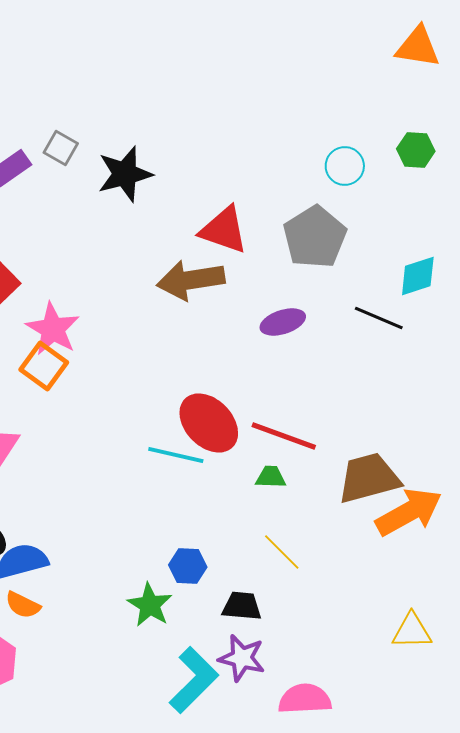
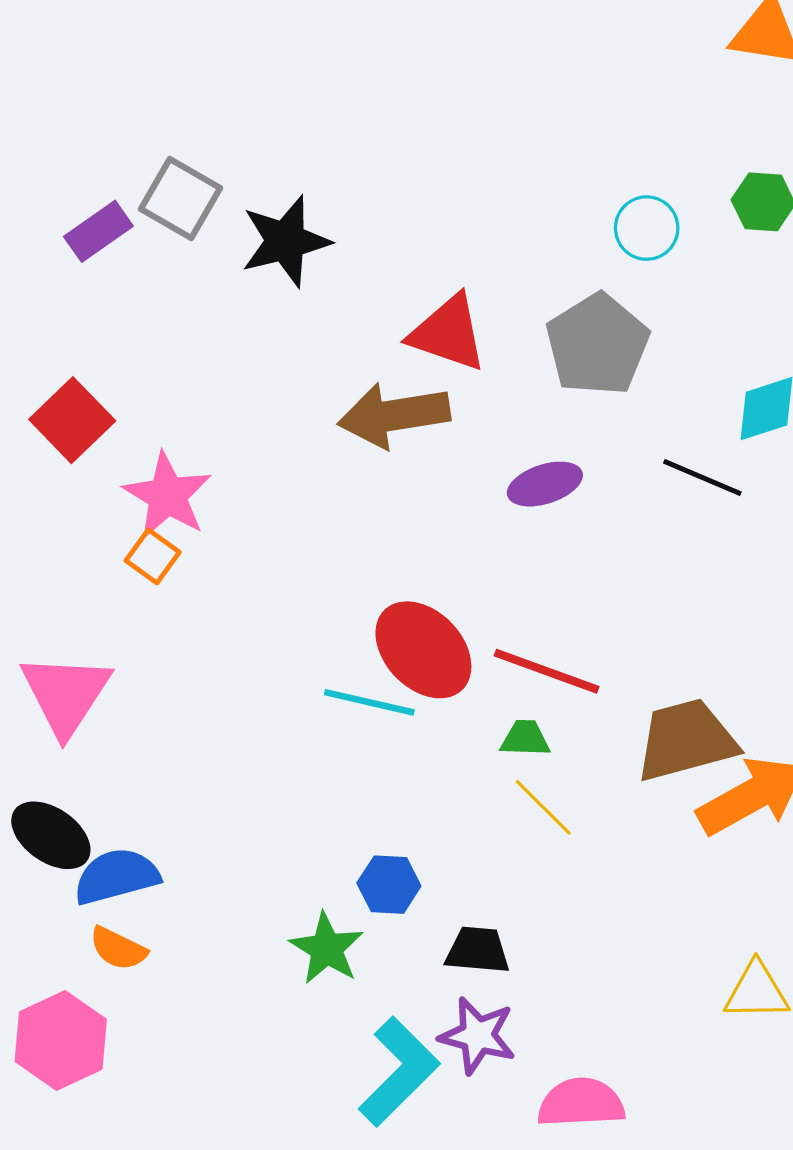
gray square: (61, 148) -> (181, 199), size x1.4
orange square: (44, 366) -> (153, 556), size x0.7
yellow line: (282, 552) -> (543, 807), moved

